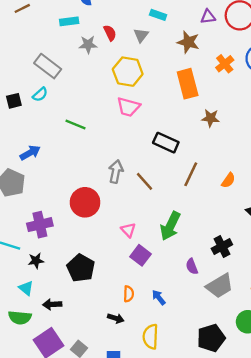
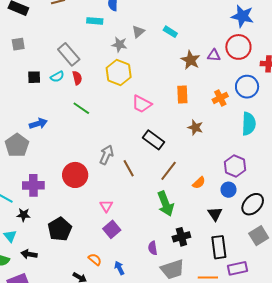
purple triangle: (208, 17) -> (214, 55), moved
red semicircle: (110, 33) -> (77, 78), moved
gray triangle: (141, 35) -> (138, 32), moved
gray star: (88, 44) -> (119, 45), moved
orange cross: (225, 64) -> (220, 98), moved
yellow hexagon: (128, 72) -> (119, 73), moved
orange rectangle: (188, 84) -> (182, 95), size x0.7
pink trapezoid: (128, 107) -> (142, 104), moved
green arrow: (170, 226) -> (165, 204), moved, turned -60
orange semicircle: (129, 294) -> (95, 259), turned -64

